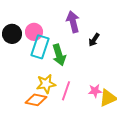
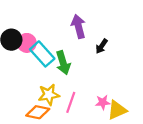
pink circle: (34, 32) -> (27, 43), moved
cyan rectangle: (40, 47) -> (42, 54), turned -60

